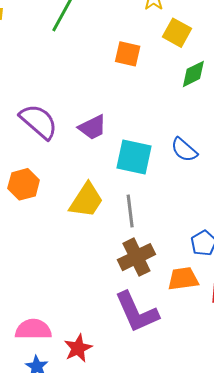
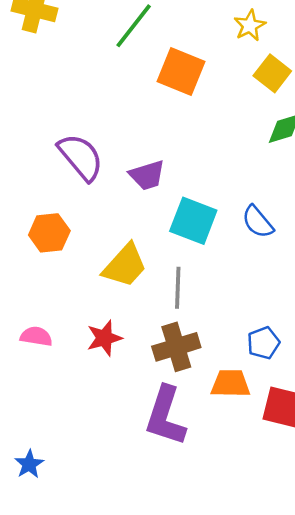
orange square: (128, 54) -> (181, 72), moved, size x1.4
purple L-shape: (137, 312) -> (165, 416), turned 33
pink semicircle: (33, 329) -> (36, 336), moved, size x0.7
red star: (78, 348) -> (104, 338), moved

